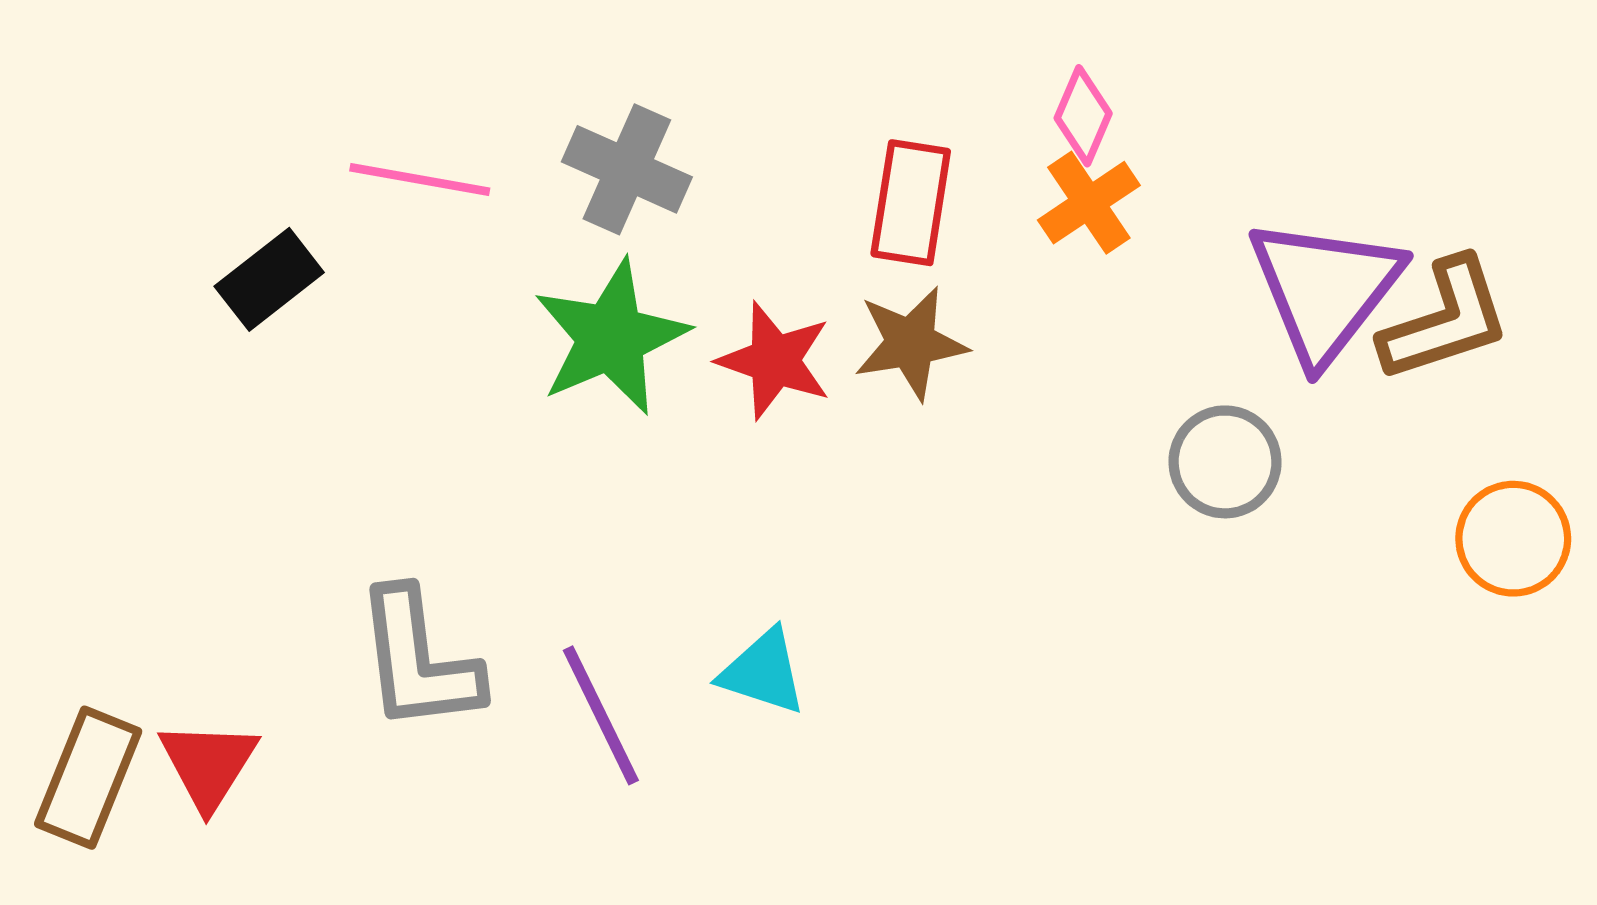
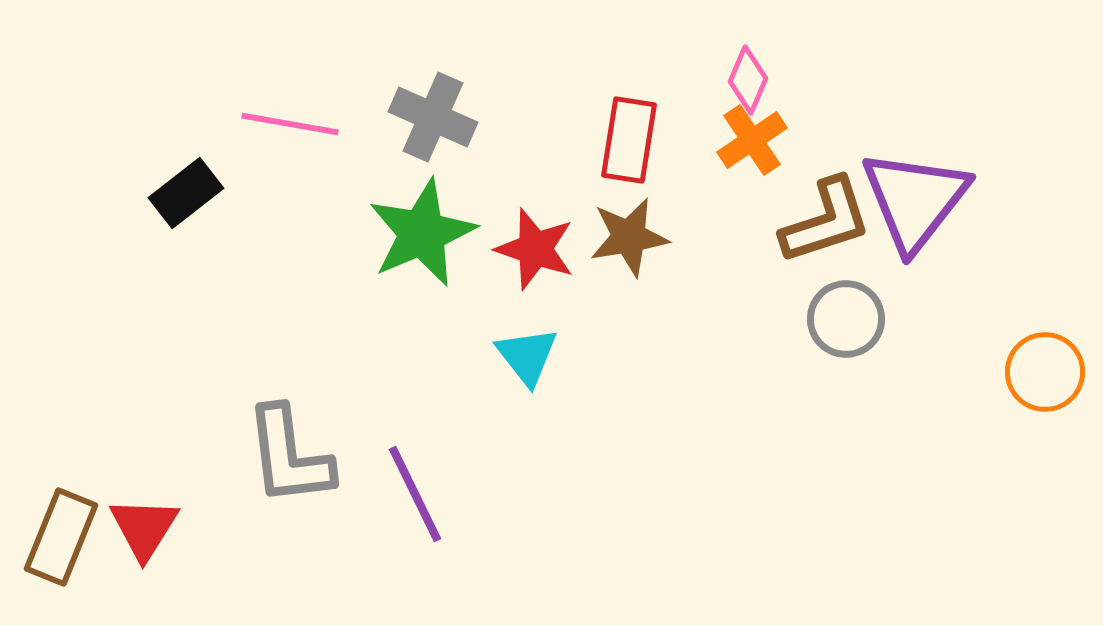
brown L-shape: (1445, 320) -> (826, 221), moved
cyan triangle: (763, 672) -> (527, 356), moved, turned 34

